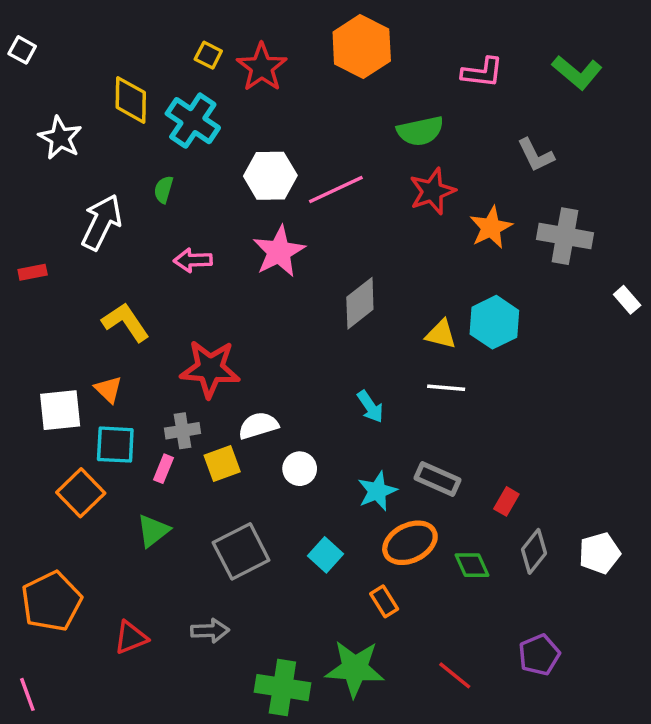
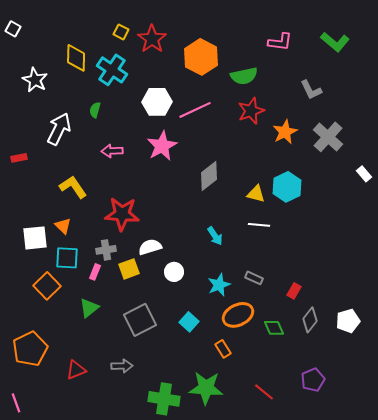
orange hexagon: (362, 47) -> (201, 57), moved
gray cross: (565, 236) -> (328, 137), turned 32
gray rectangle: (438, 479) -> (254, 278), size x0.7

